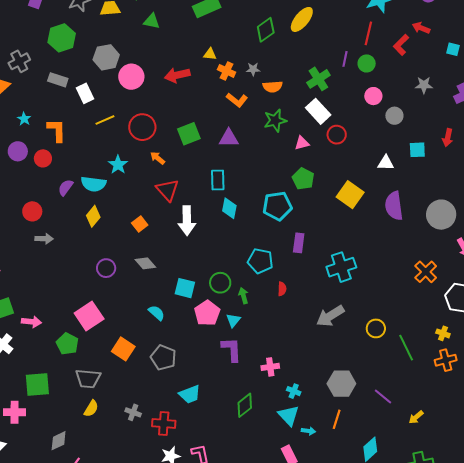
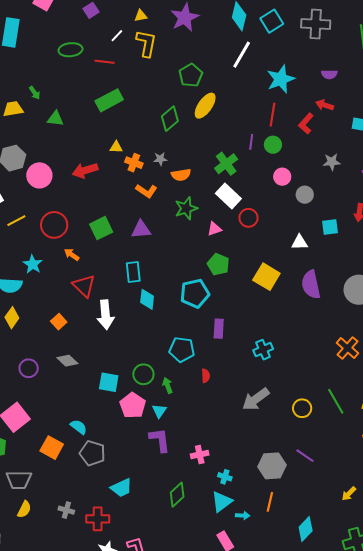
cyan cross: (341, 267) -> (263, 350), size x0.7
cyan semicircle: (157, 313) -> (79, 427), moved
green line: (406, 348) -> (336, 401), moved
purple line: (383, 397) -> (305, 456), moved
cyan triangle: (289, 416) -> (222, 502), turned 40

